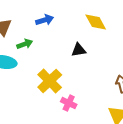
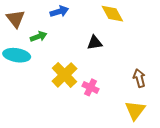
pink cross: (69, 103) -> (90, 87), moved

